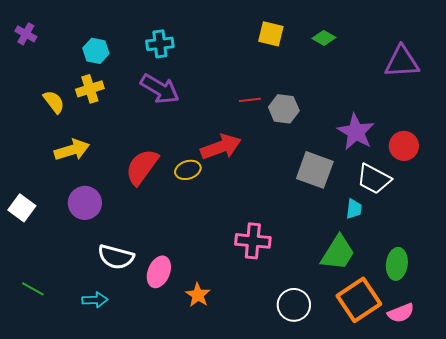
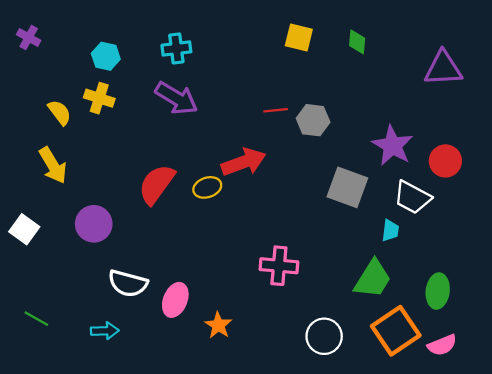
green diamond: (324, 38) -> (357, 42), turned 65
yellow cross: (90, 89) -> (99, 98), turned 36
yellow arrow: (72, 150) -> (53, 165), moved, turned 76

